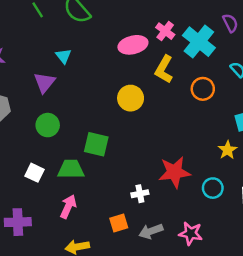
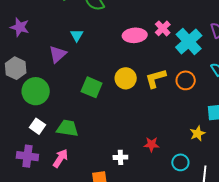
yellow L-shape: (164, 69) -> (156, 78), moved, turned 35
green circle: (48, 125) -> (36, 91), moved, size x1.4
green square: (96, 144) -> (92, 87), moved
red star: (174, 172) -> (151, 144), size x0.6
purple cross: (18, 222) -> (27, 156), moved

